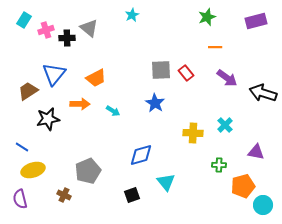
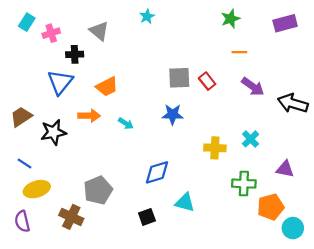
black cross: (67, 38) -> (75, 54), moved
brown trapezoid: (28, 91) -> (21, 117), moved
blue star: (155, 103) -> (173, 114), turned -30
green cross: (219, 165) -> (244, 184), size x1.5
cyan triangle: (166, 182) -> (185, 202), turned -36
brown cross: (64, 195) -> (71, 217), size x1.5

